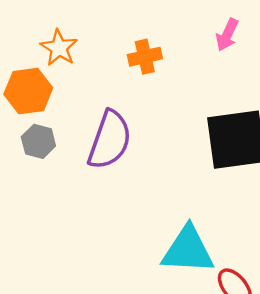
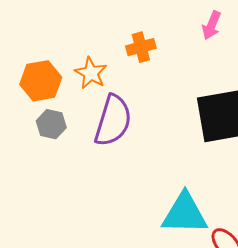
orange star: (59, 48) -> (91, 73), moved

